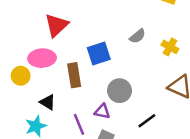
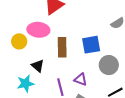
blue square: (99, 53) -> (91, 45), moved
gray circle: (120, 91) -> (109, 65), moved

